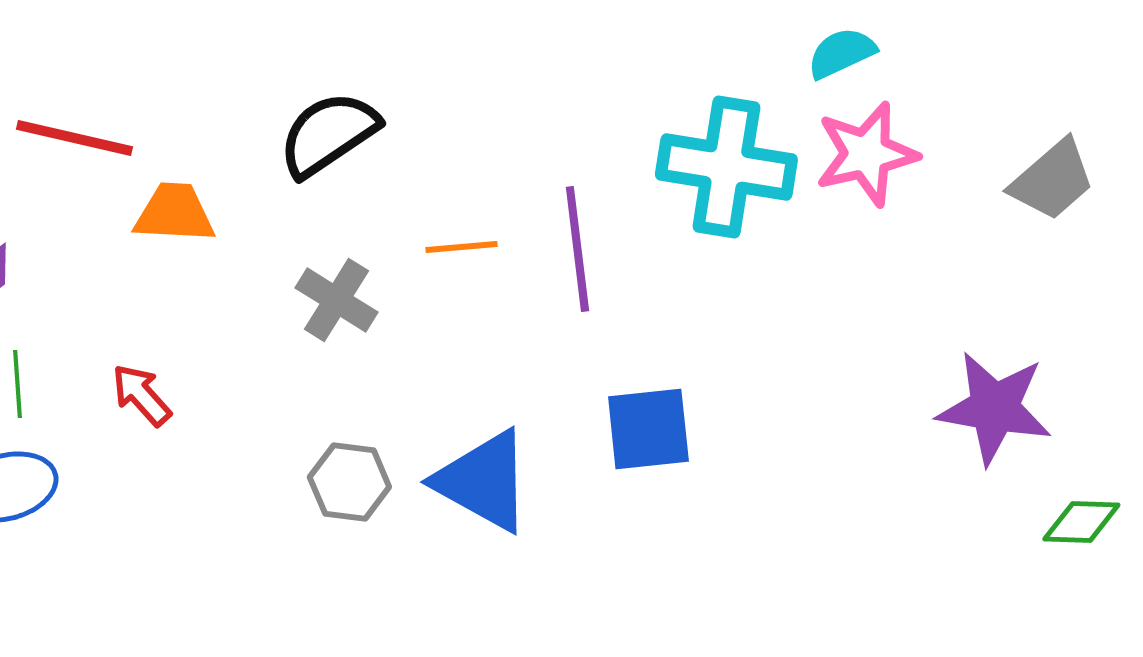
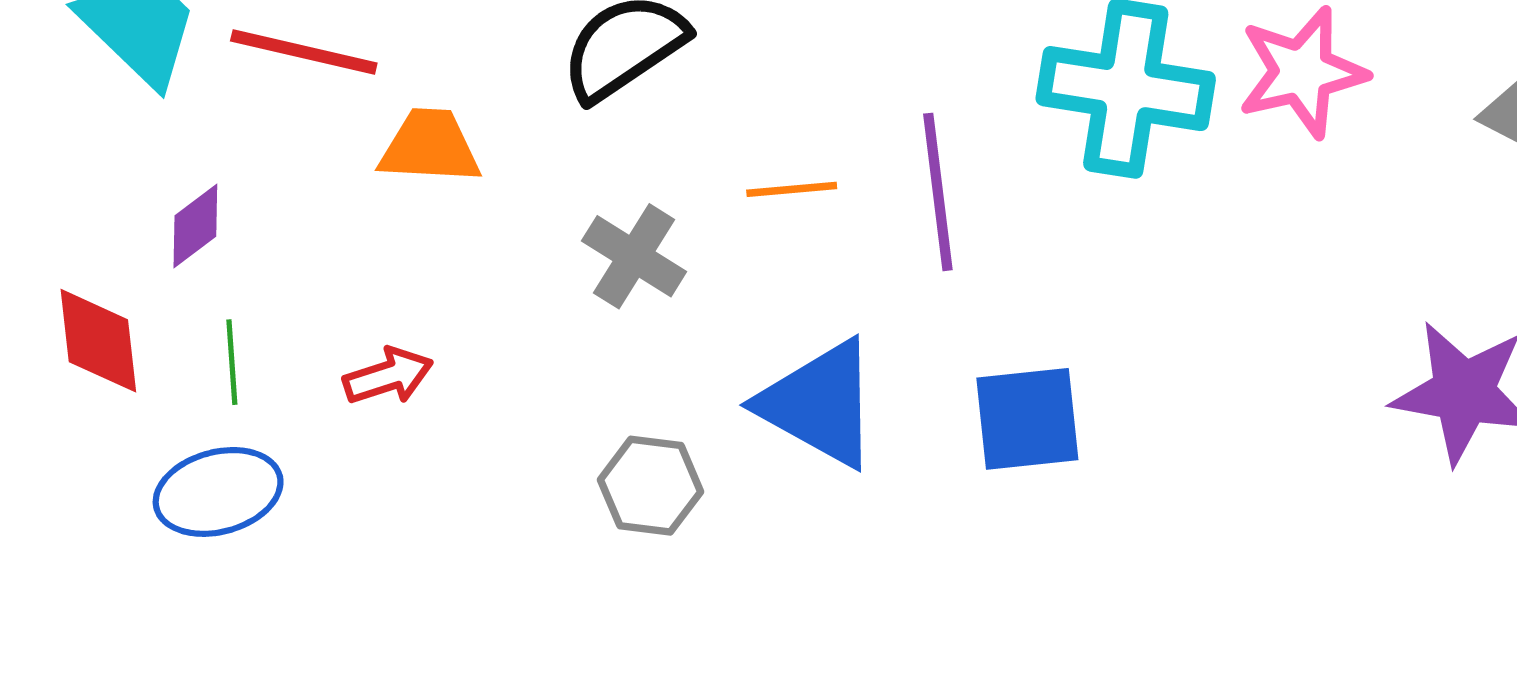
red arrow: (141, 395) -> (388, 376), turned 114
blue triangle: (483, 481) -> (819, 404), moved

